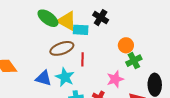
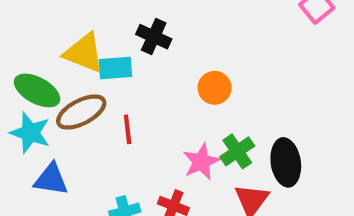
green ellipse: (48, 18) -> (37, 90), moved
green cross: (134, 61) -> (237, 151), moved
cyan star: (65, 77) -> (30, 133), moved

